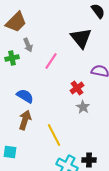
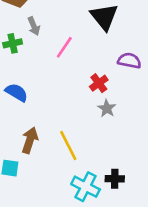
blue semicircle: (25, 96) -> (17, 92), moved
brown arrow: (25, 120) -> (30, 140), moved

